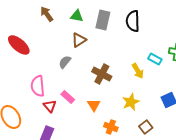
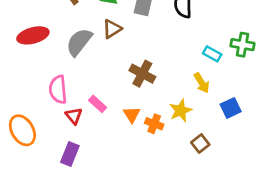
red ellipse: (19, 45) -> (33, 35), turned -55
gray semicircle: (65, 62) -> (79, 42), moved, size x1.6
yellow arrow: (138, 71) -> (202, 83), moved
orange cross: (111, 127) -> (154, 124), moved

